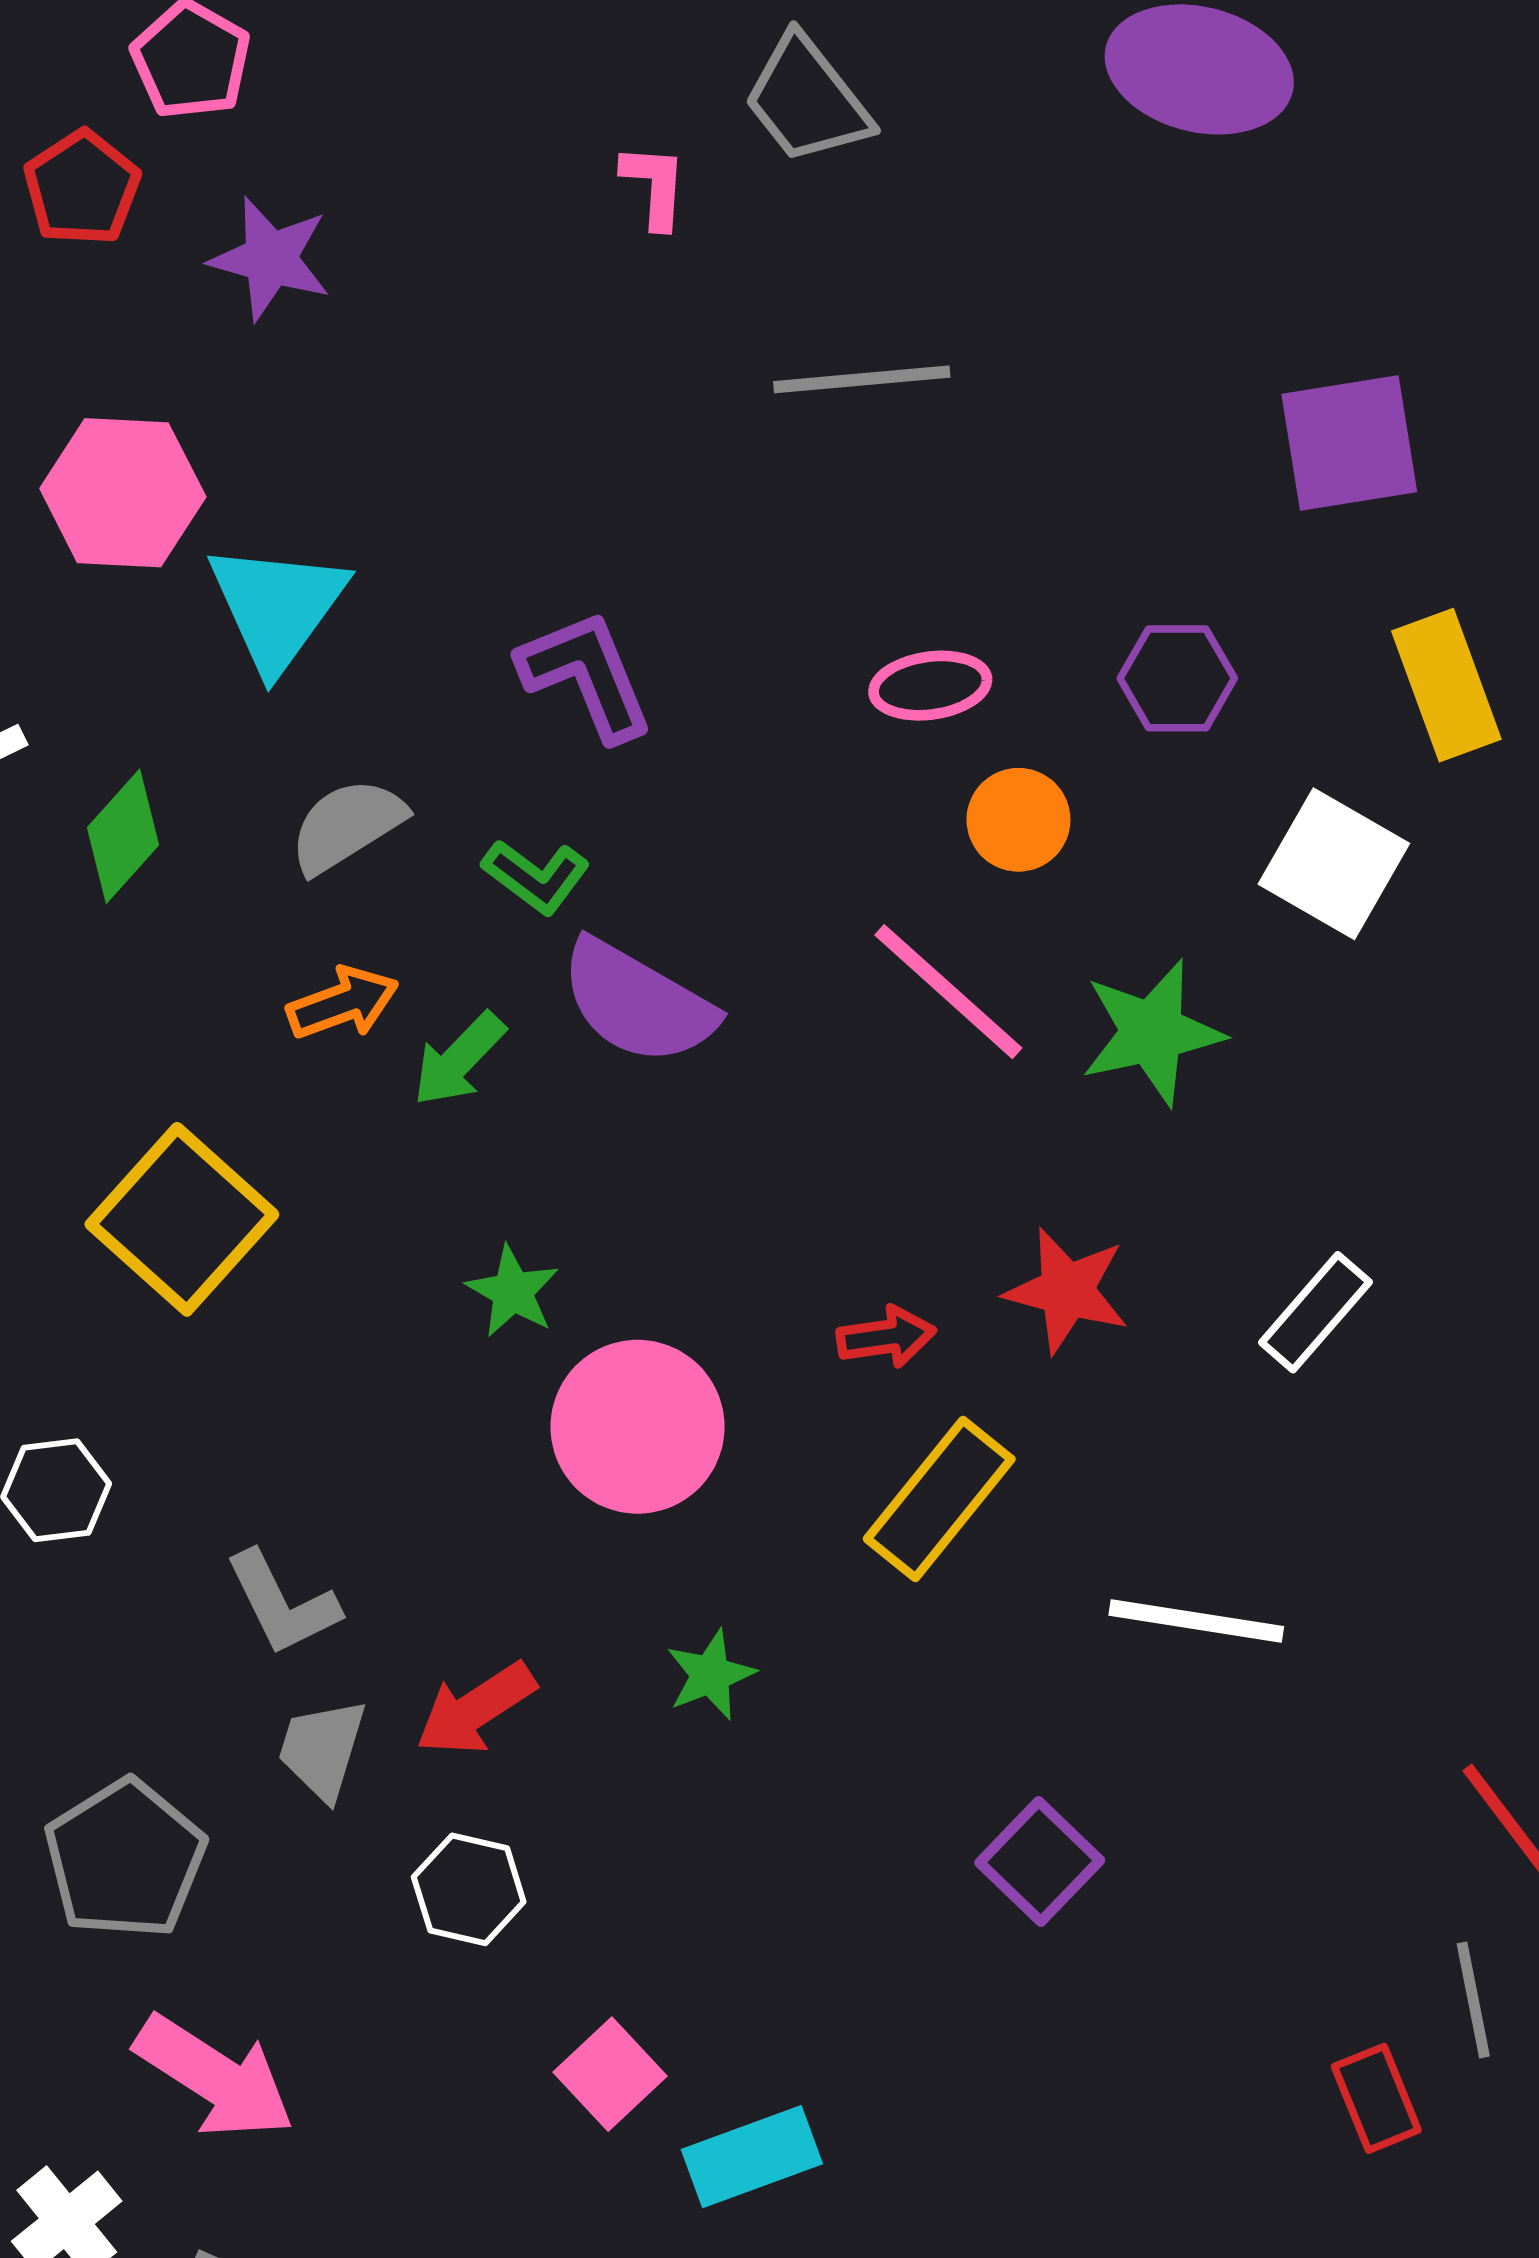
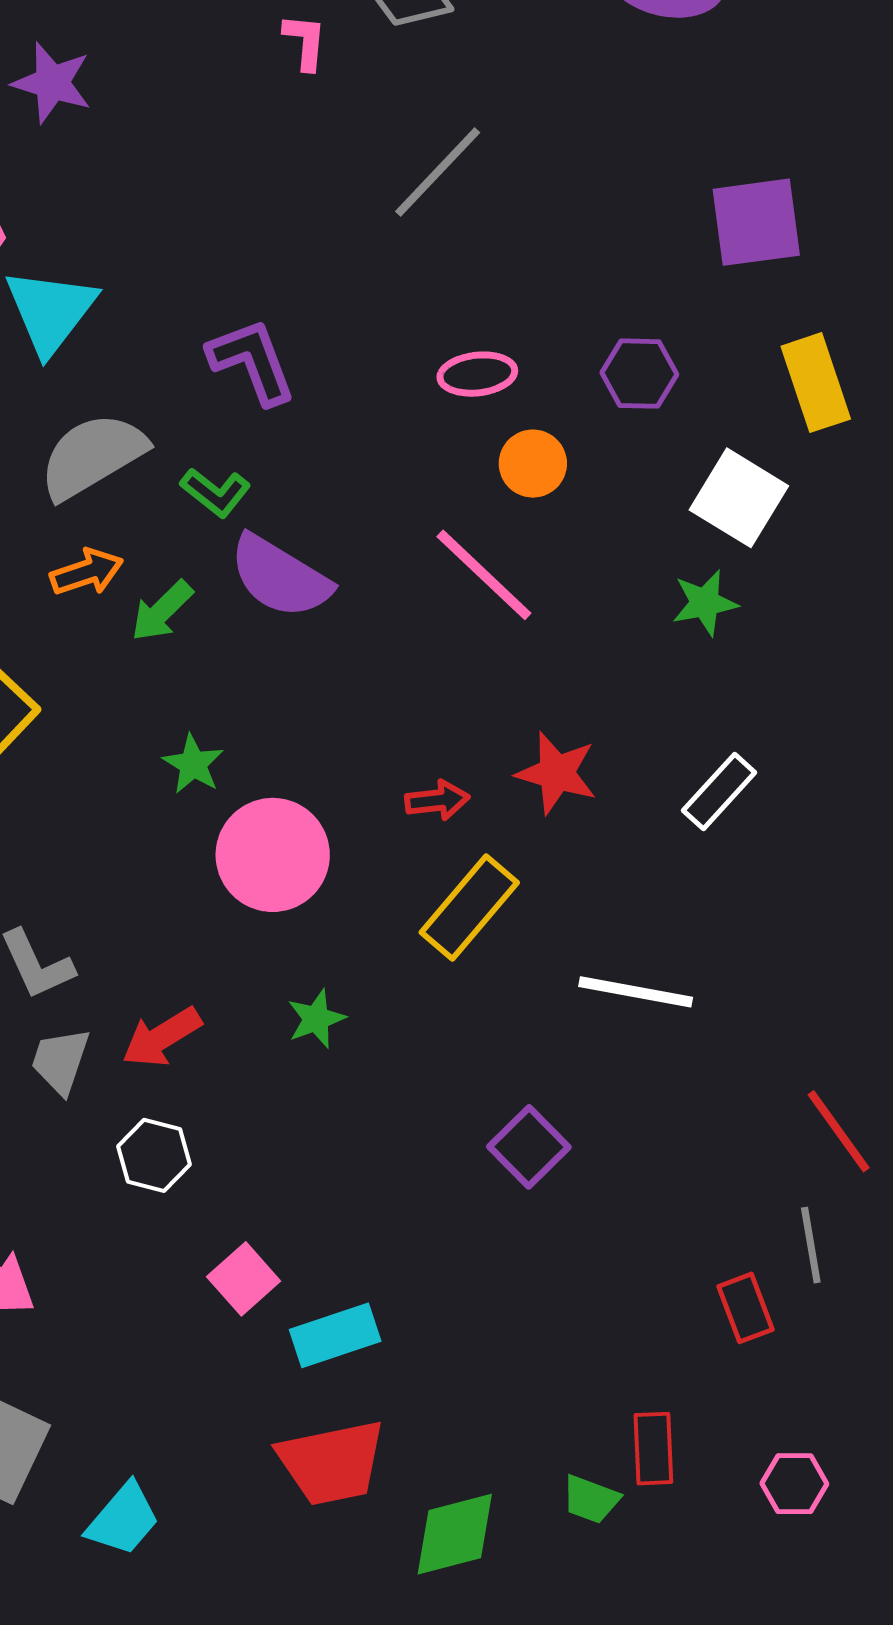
gray line: (862, 379) -> (438, 172), turned -43
gray semicircle: (347, 826) -> (92, 456), size x1.4
green star: (1152, 1032) -> (705, 603), moved, size x0.7

